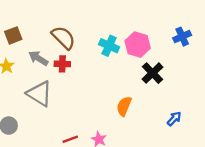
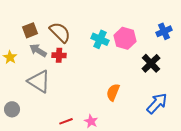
brown square: (13, 35) -> (30, 30), moved
black cross: (152, 73) -> (151, 63), moved
blue arrow: (174, 119) -> (157, 103), size x1.6

